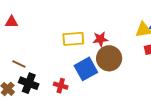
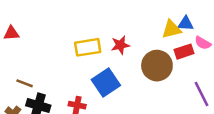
brown circle: (109, 58) -> (157, 66), moved

